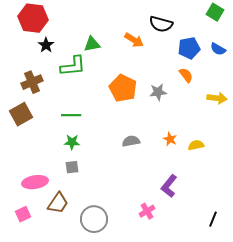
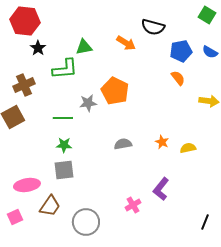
gray star: (158, 92) -> (88, 103), moved
gray square: (72, 167) -> (64, 170), size x1.5
pink cross: (147, 211) -> (133, 205), moved

